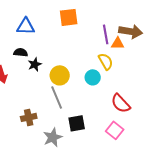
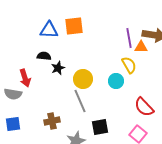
orange square: (69, 17) -> (74, 26), moved

